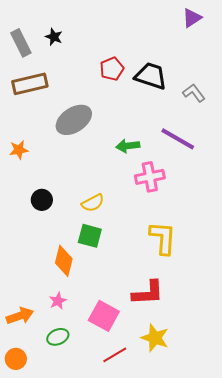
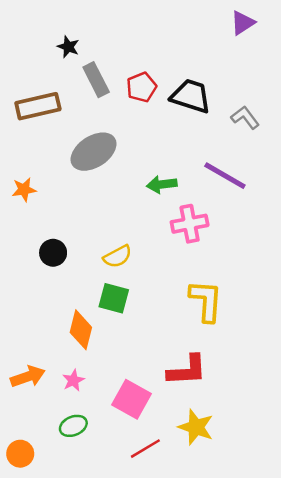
gray rectangle: (21, 43) -> (96, 80), moved
orange arrow: (20, 316) -> (28, 377), moved

